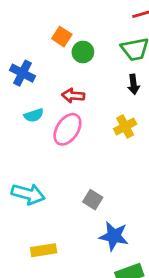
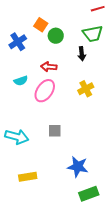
blue cross: (22, 73) -> (18, 42), moved, turned 30
black arrow: (134, 84) -> (82, 54), moved
gray square: (93, 200) -> (55, 131), moved, turned -32

